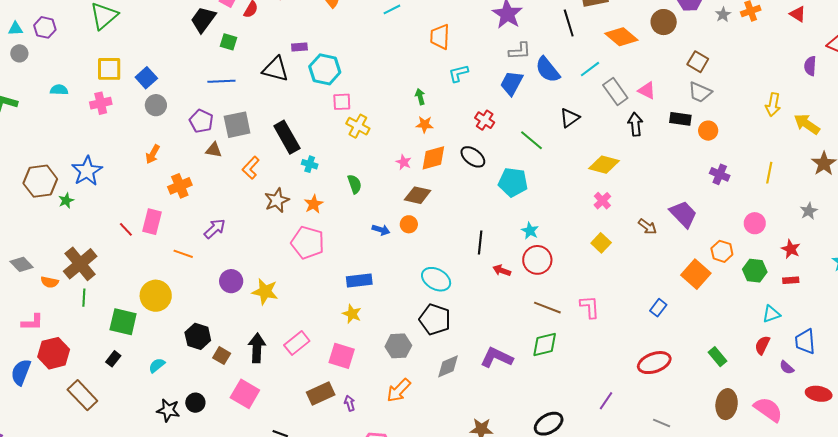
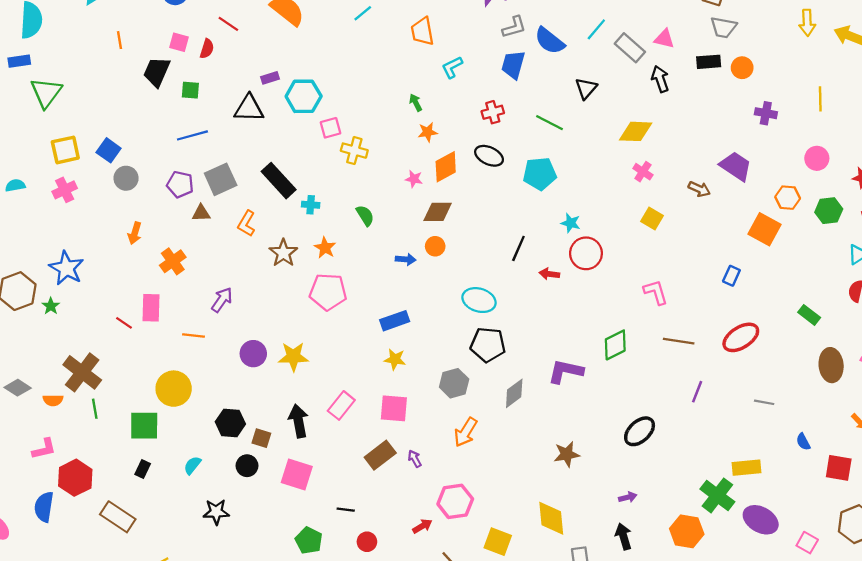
red cross: (485, 120) -> (493, 112), turned -36
black line: (480, 242) -> (518, 248), turned 30
brown line: (547, 308) -> (679, 341), moved
black circle: (195, 403) -> (247, 466), moved

